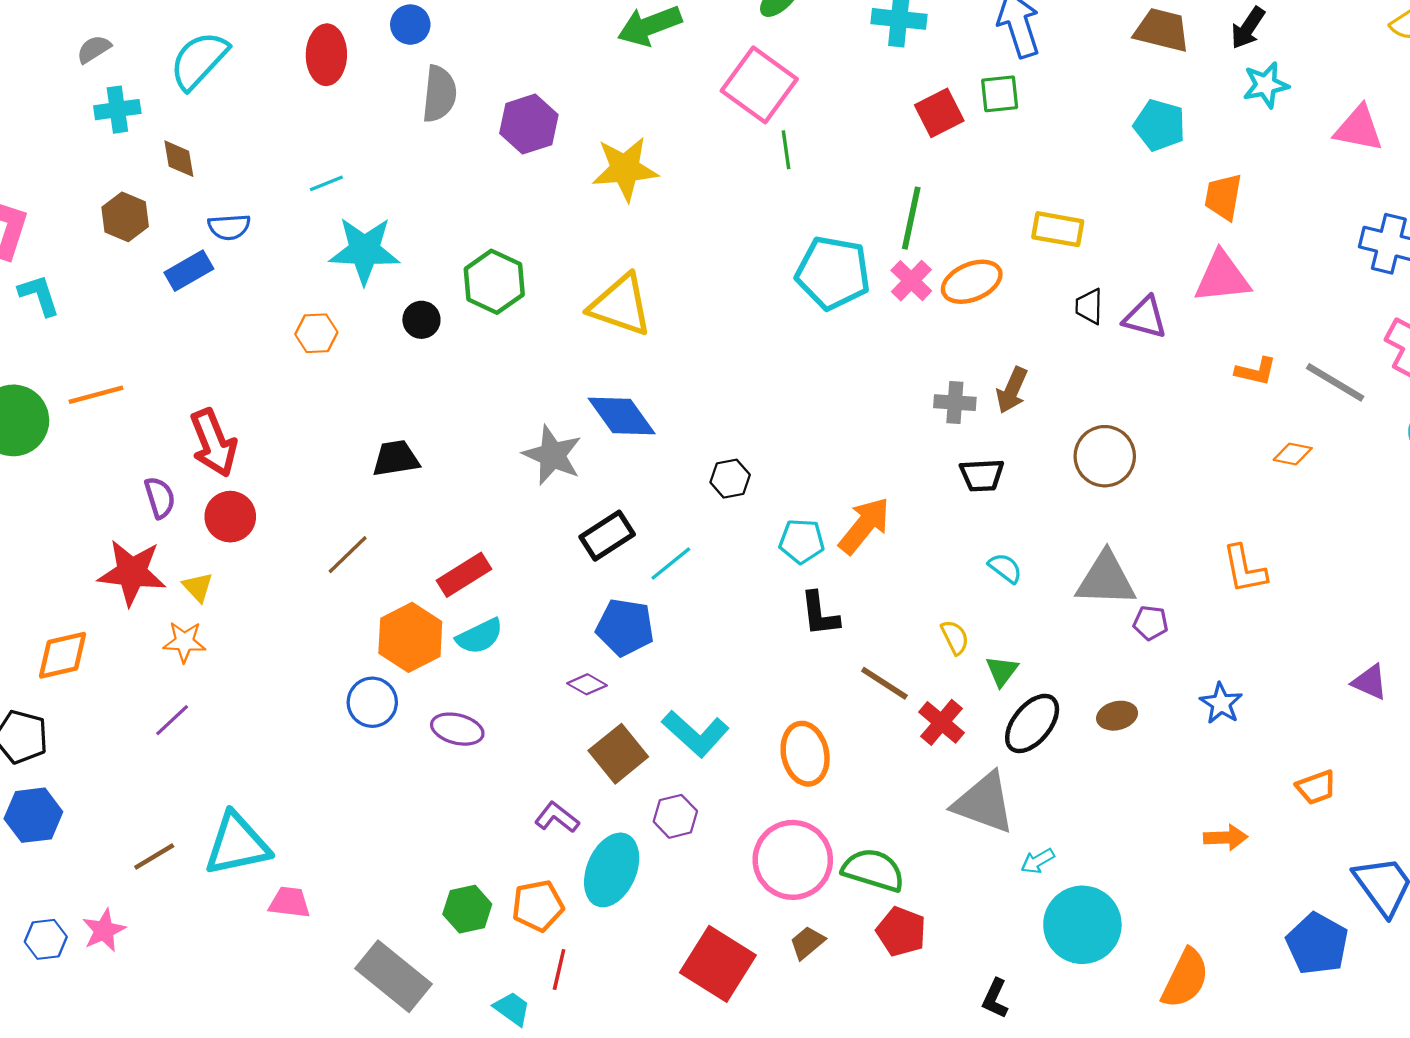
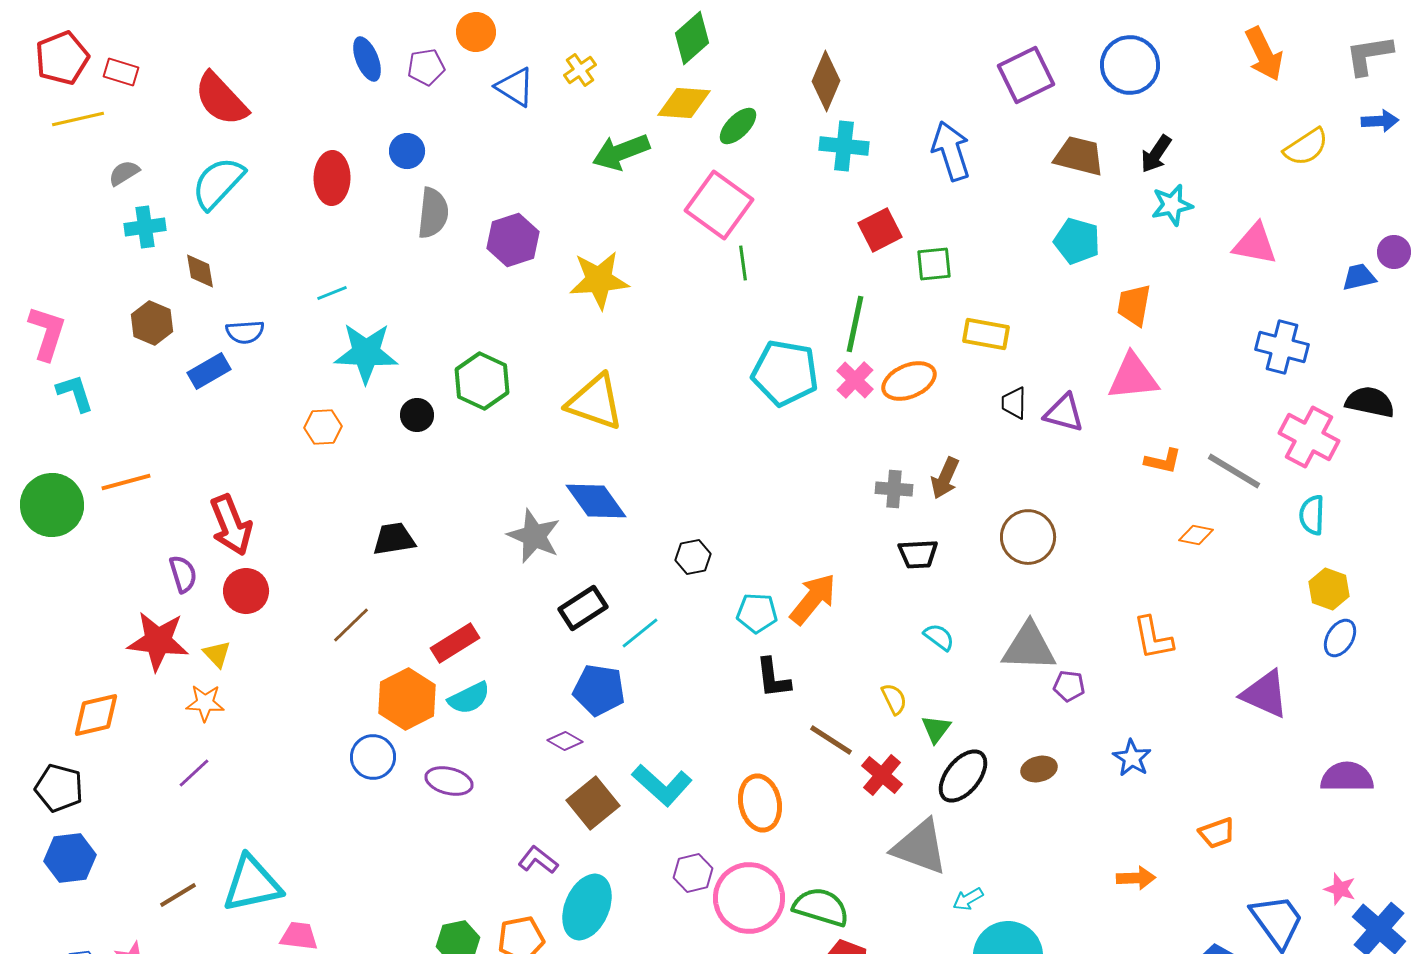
green square: (1000, 94) -> (934, 264), moved
purple triangle: (1370, 682) -> (1265, 694), moved, size x1.5
purple hexagon: (675, 816) -> (693, 873), moved

